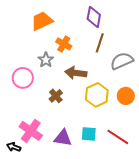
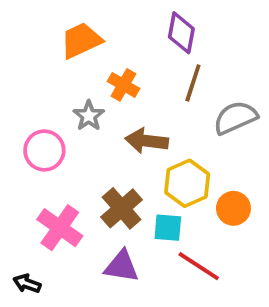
brown cross: (56, 96) -> (122, 208), moved, size x1.5
orange circle: (126, 96) -> (233, 208), moved
pink cross: (31, 131) -> (60, 228), moved
cyan square: (89, 134) -> (168, 228), moved
red line: (118, 137) -> (199, 266), moved

